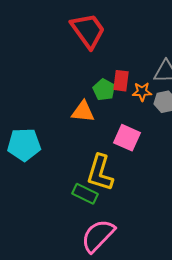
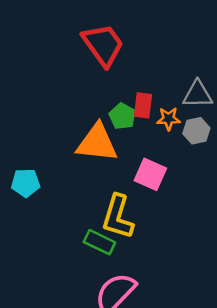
orange triangle: (83, 112) -> (97, 143), size x1.5
cyan pentagon: (24, 145) -> (26, 183), size x0.7

